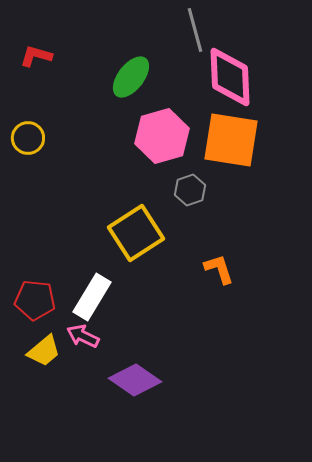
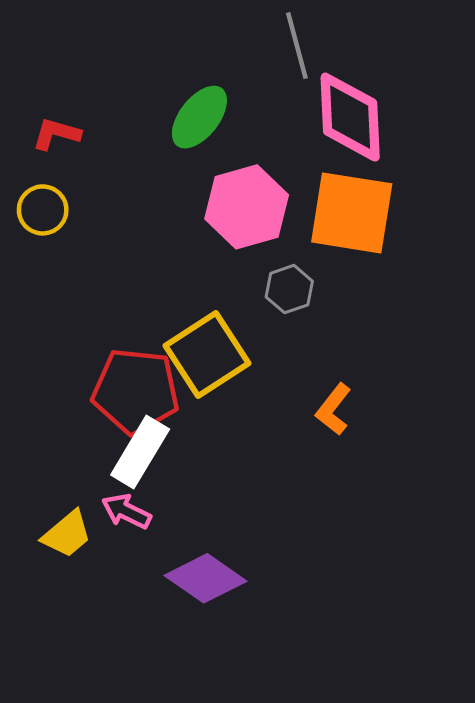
red L-shape: (36, 56) -> (56, 134), moved
orange L-shape: (219, 269) -> (333, 409), turned -124
red pentagon: (35, 300) -> (135, 391), moved, size x1.4

